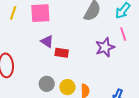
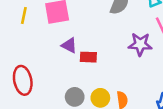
purple star: (105, 47) -> (140, 44), turned 30

